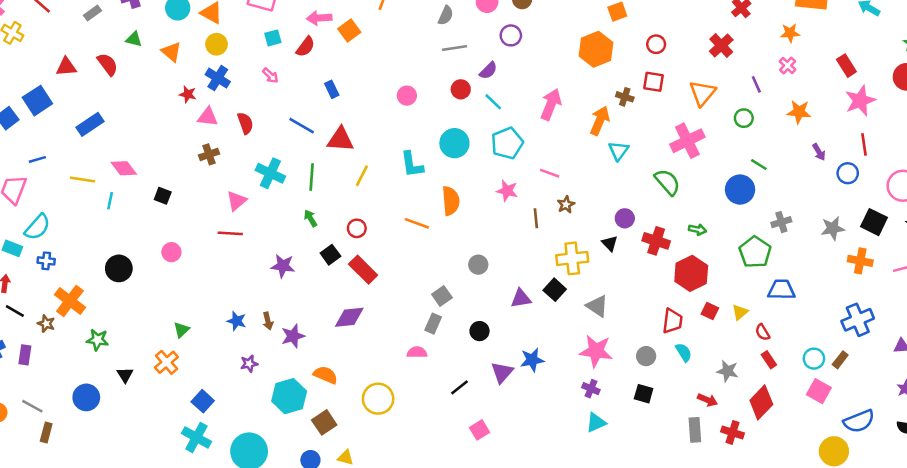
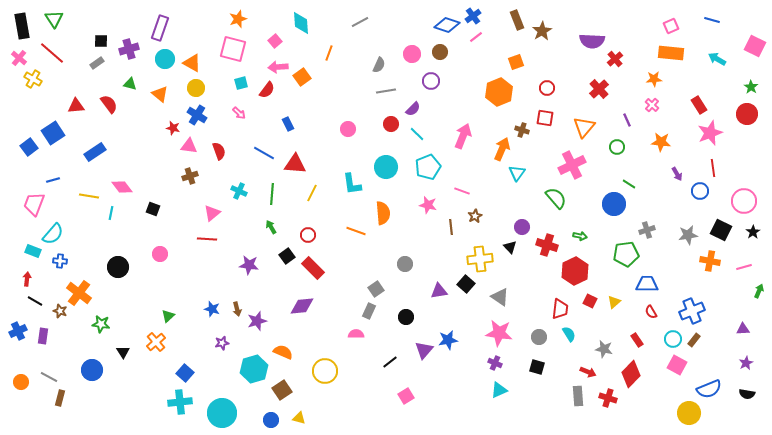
cyan cross: (270, 173) -> (239, 191), size x0.7
green pentagon: (755, 252) -> (626, 254), turned 30
blue cross: (858, 320) -> (692, 311), moved
red semicircle: (763, 332) -> (651, 312), moved
cyan cross: (196, 437) -> (180, 402), turned -35

